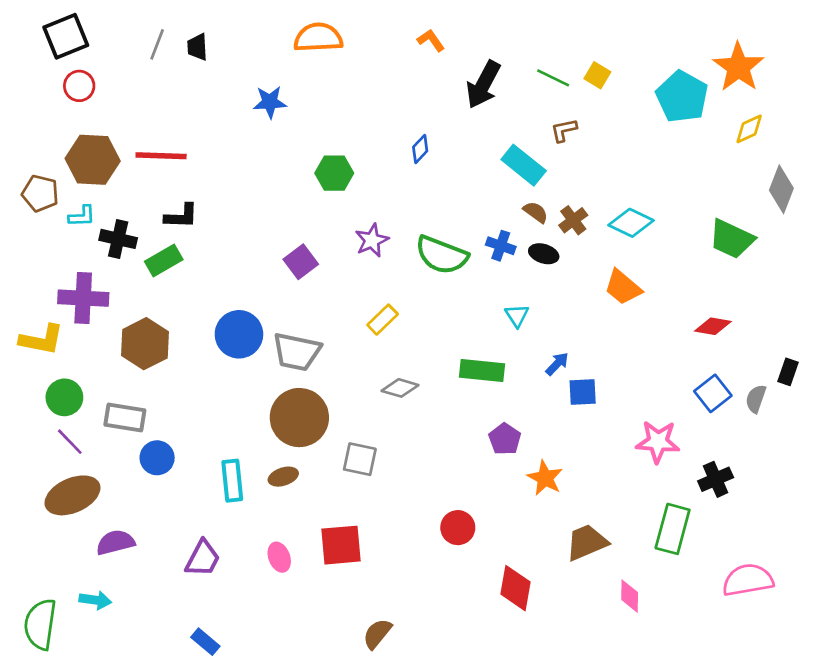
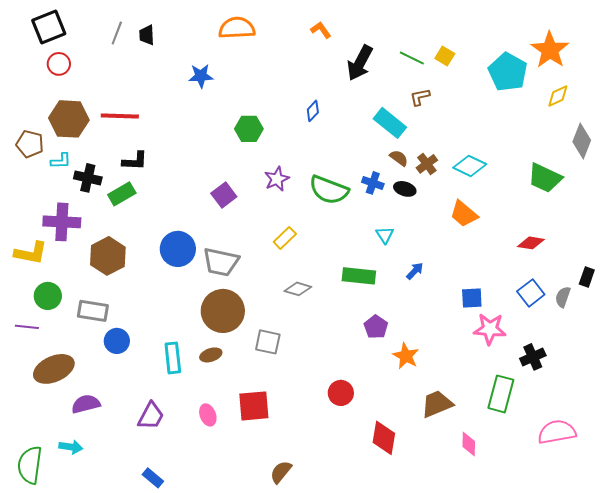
blue square: (583, 392) -> (472, 298), moved
purple line: (70, 442) -> (27, 327), moved, turned -40

